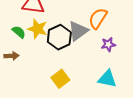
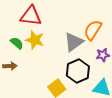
black hexagon: (59, 37) -> (78, 71), moved

